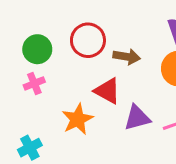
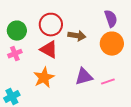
red triangle: (107, 91) -> (49, 50), moved

